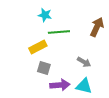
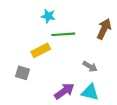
gray square: (44, 68) -> (23, 73), moved
purple arrow: (60, 85) -> (64, 91), turned -30

